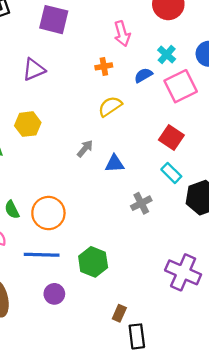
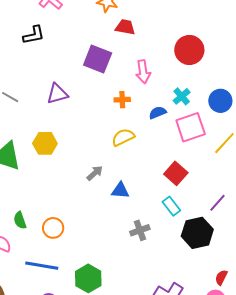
purple square: (54, 20) -> (98, 59), moved
orange circle: (48, 213) -> (53, 228), size x0.7

